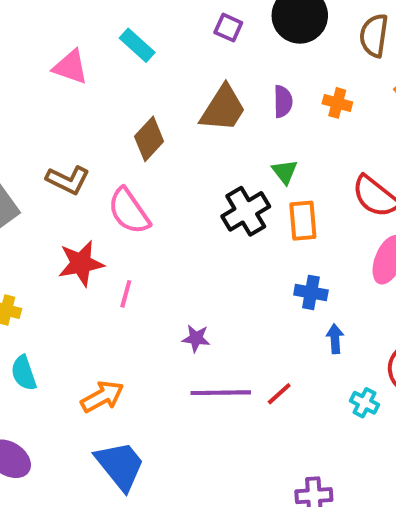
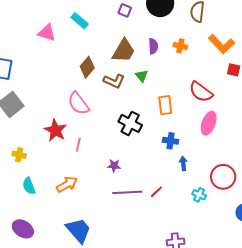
green triangle: (285, 172) -> (142, 76), moved
brown L-shape: (68, 180) -> (114, 81), moved
black cross: (246, 211) -> (130, 123), moved, turned -30
red star: (81, 263) -> (55, 130), turned -30
orange arrow: (102, 397) -> (67, 184), moved

